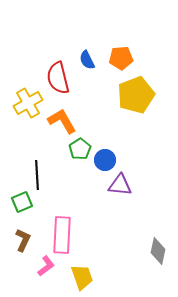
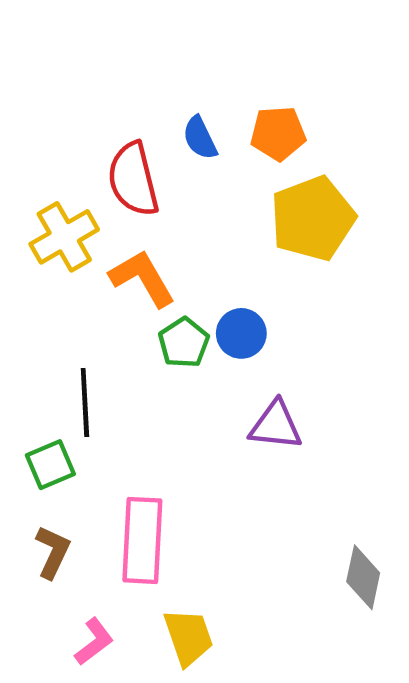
blue circle: (105, 160) -> (241, 333), moved
pink L-shape: (46, 266) -> (94, 642), moved

